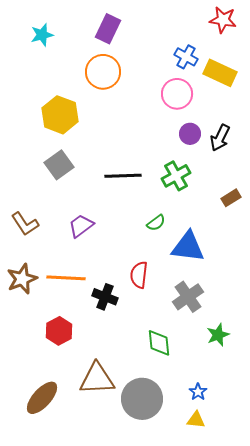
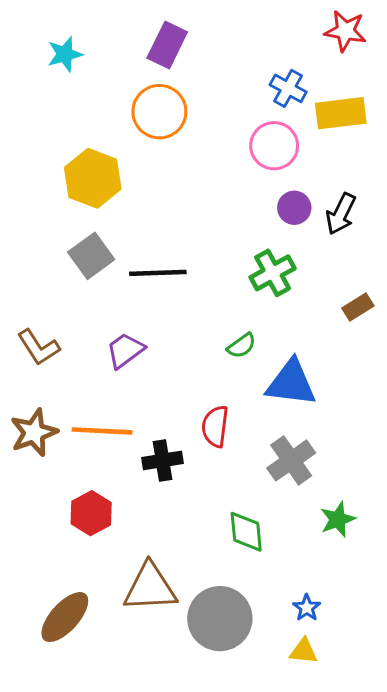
yellow rectangle: (220, 73) -> (341, 113), turned -32
black line: (123, 176) -> (158, 273), moved
black cross: (105, 297) -> (162, 460), turned -30

